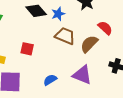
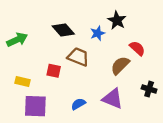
blue star: (58, 14) -> (98, 33), moved
brown trapezoid: (65, 36) -> (78, 57), moved

